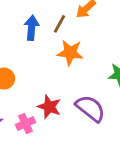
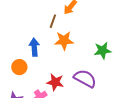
blue arrow: (32, 28) -> (34, 47), moved

